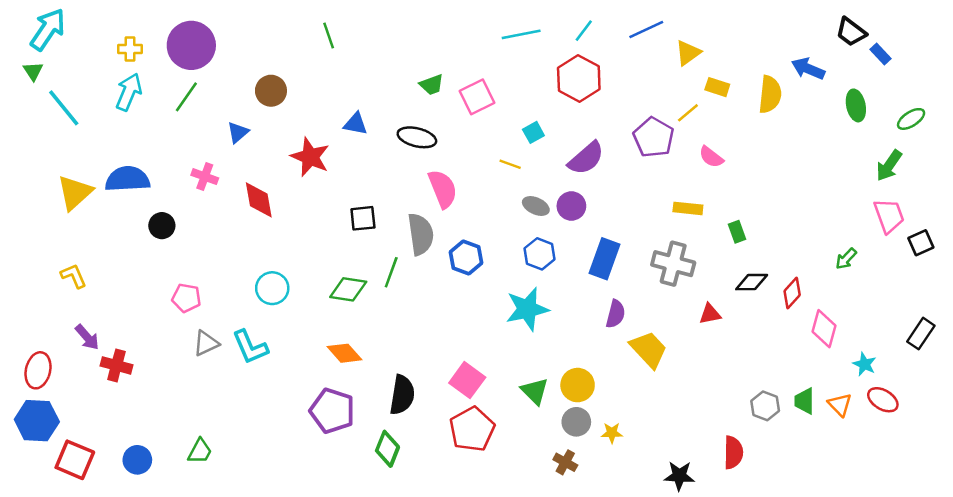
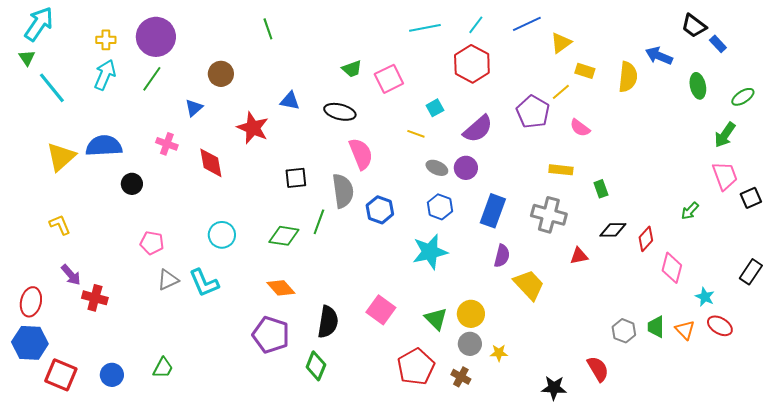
red pentagon: (472, 429) -> (416, 367), moved
red semicircle: (733, 452) -> (598, 369), turned -32

